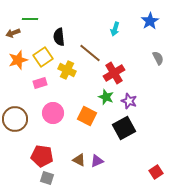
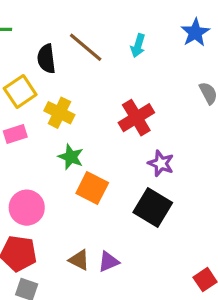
brown line: (90, 53) -> (86, 47), moved
green star: (106, 97) -> (71, 157), moved
pink circle: (53, 113) -> (27, 208), moved
black square: (124, 128) -> (153, 208), turned -30

